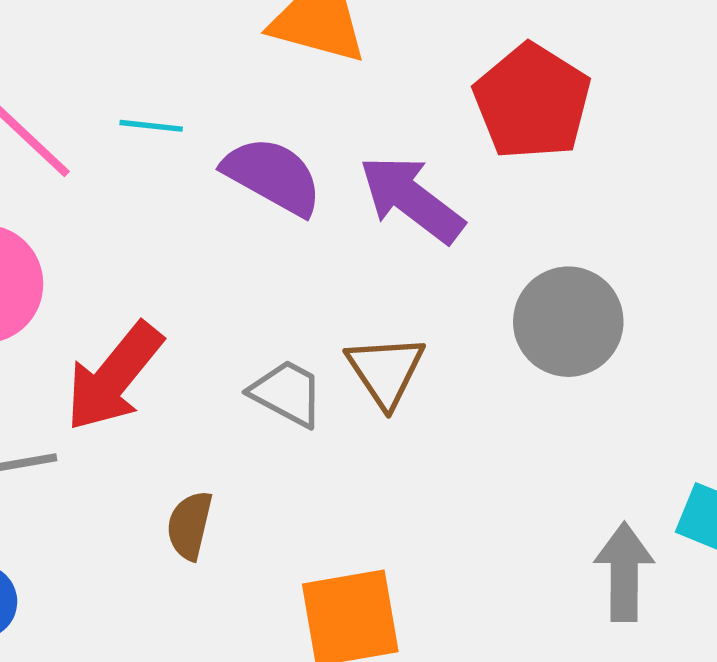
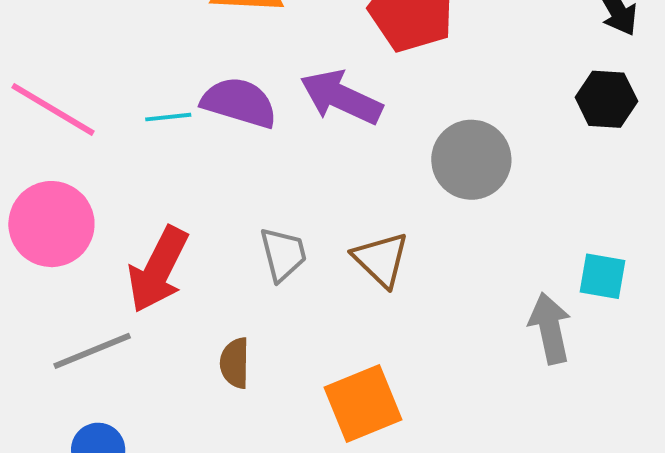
cyan line: (151, 126) -> (168, 117), moved
brown triangle: (386, 371) -> (381, 259), moved
gray trapezoid: (287, 393) -> (283, 254), turned 60

